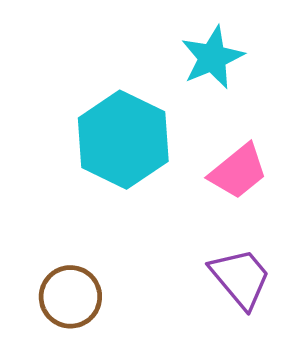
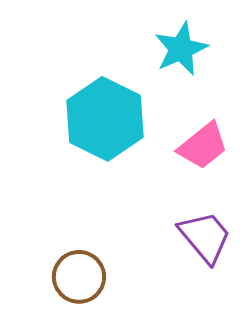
brown circle: (70, 297) -> (79, 277), moved

